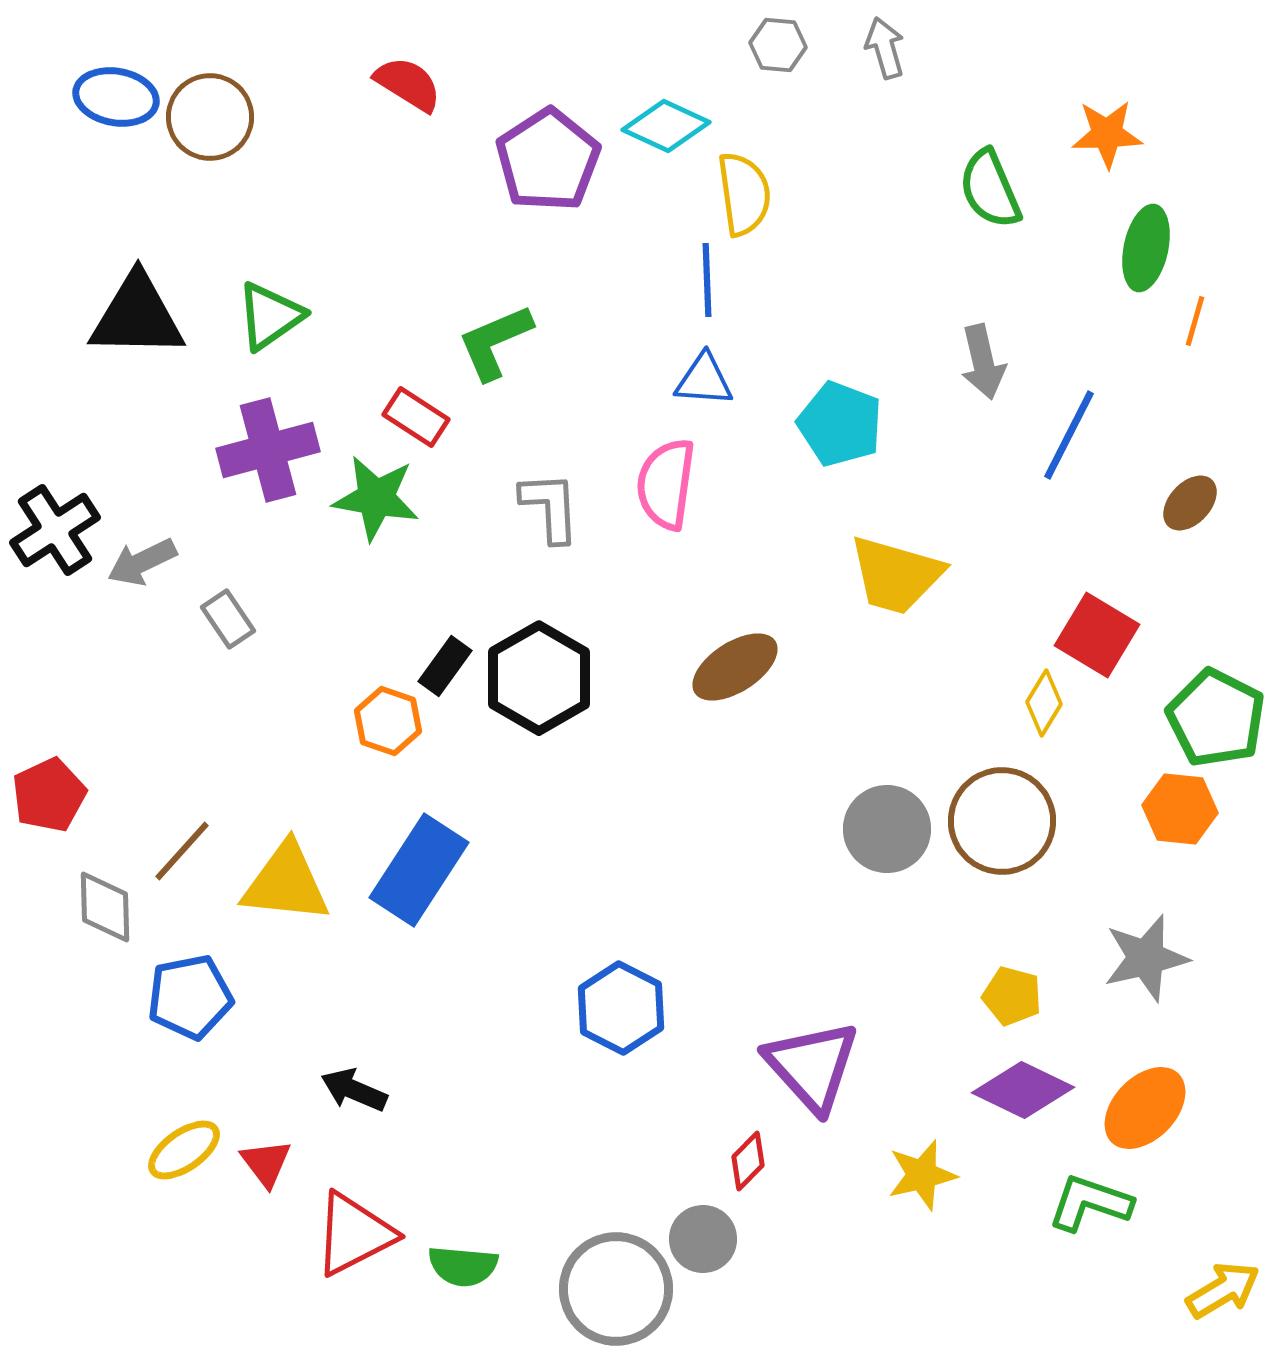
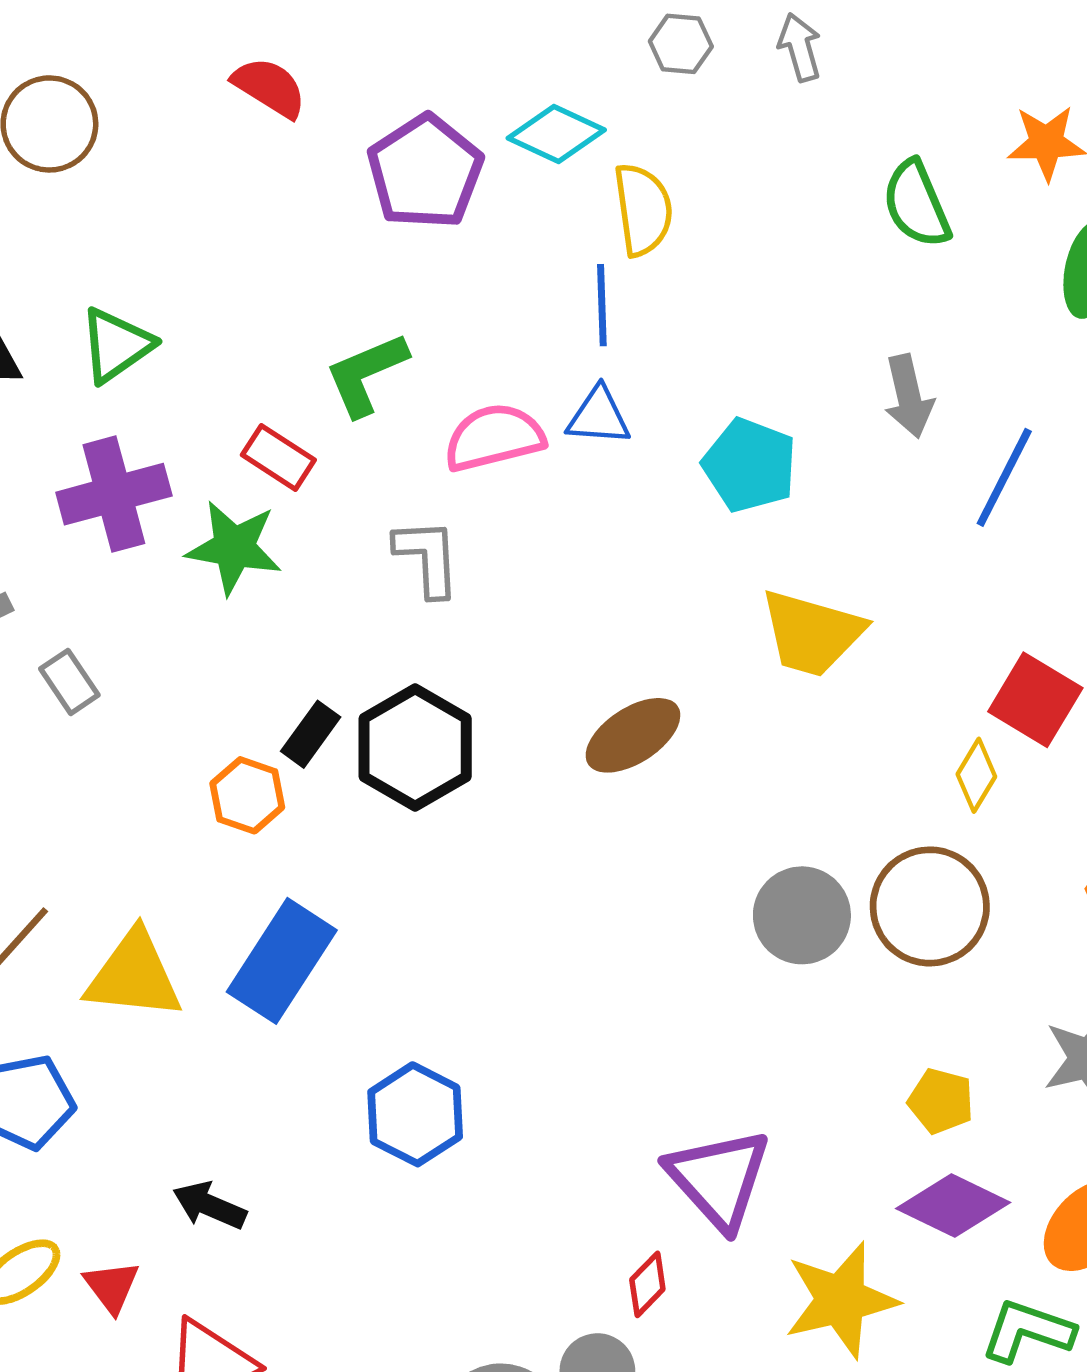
pink semicircle: (666, 484) -> (494, 437), moved, turned 68
blue hexagon: (621, 1008) -> (415, 1114), moved
yellow star: (922, 1175) -> (841, 1300), size x1.5

